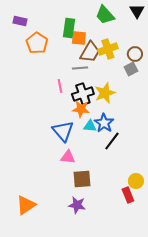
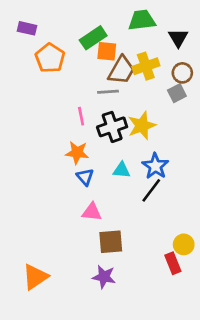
black triangle: (137, 11) -> (178, 38), moved
green trapezoid: (105, 15) -> (142, 20), turned 125
green rectangle: (69, 28) -> (93, 38), turned 48
orange star: (81, 109) -> (77, 153), moved
blue star: (104, 123) -> (155, 166), moved
blue triangle: (63, 131) -> (85, 177), size x0.6

